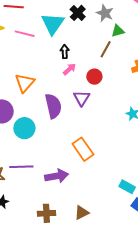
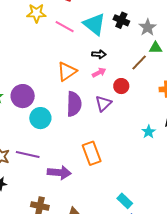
black cross: (78, 13) -> (121, 20), turned -35
cyan triangle: (53, 24) -> (94, 24), turned -40
black arrow: (65, 52) -> (99, 54), turned 80
orange triangle: (25, 83) -> (67, 72), moved

